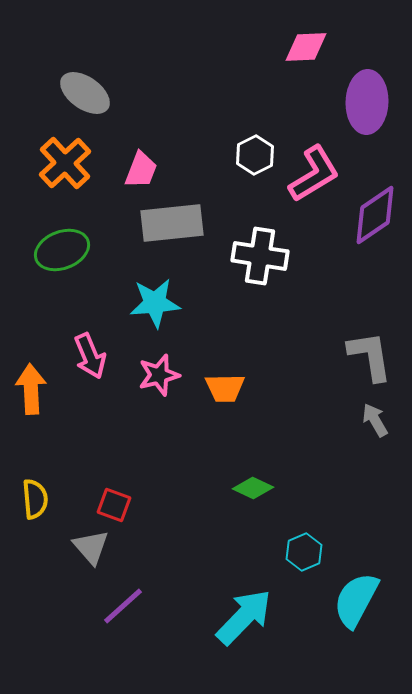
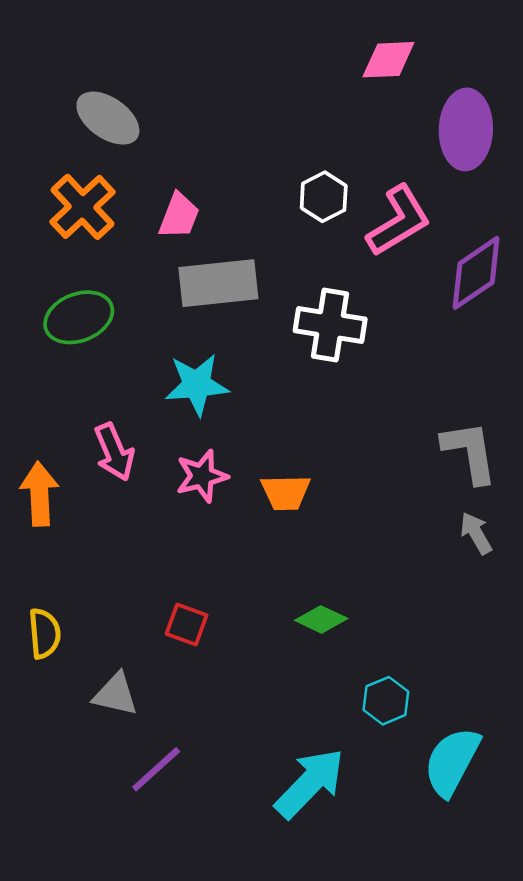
red square: (114, 505) -> (187, 625), moved
gray triangle: (91, 547) -> (116, 694), turned -36

